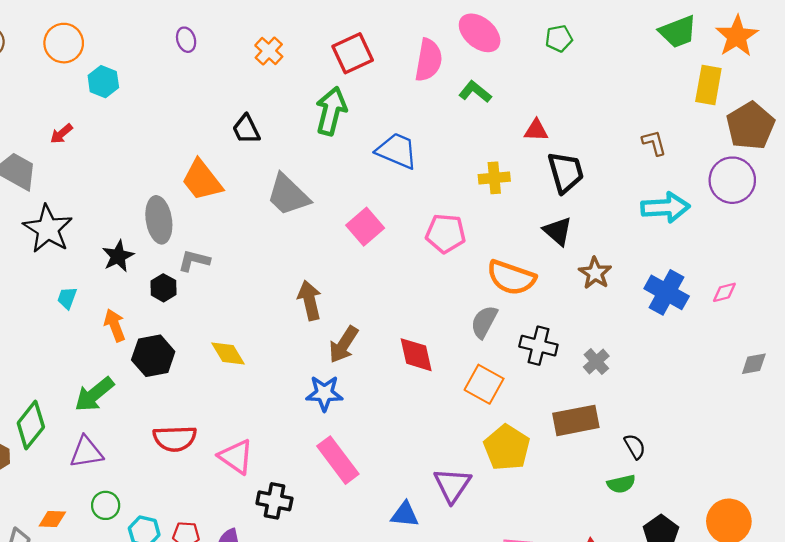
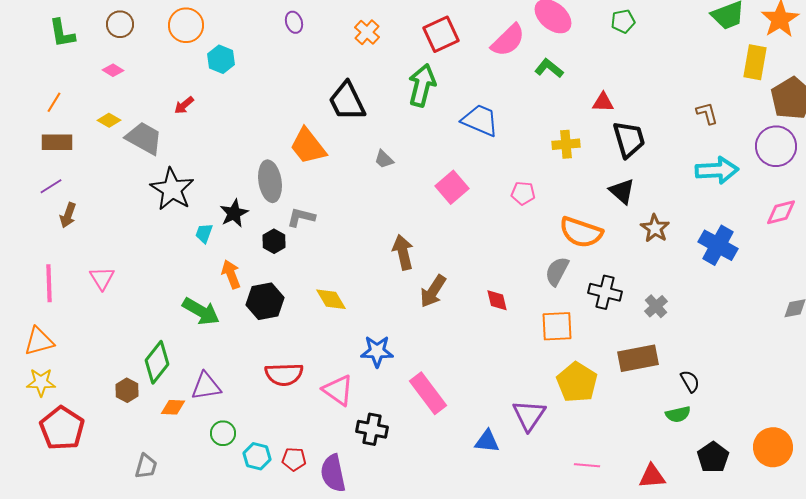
pink semicircle: (429, 60) -> (508, 40), turned 36
black trapezoid: (246, 129) -> (347, 101), size x1.5
gray trapezoid: (288, 195) -> (384, 159), size x0.5
pink pentagon: (446, 233) -> (523, 193), size x0.7
pink diamond: (724, 292) -> (781, 212), moved, size x1.4
cyan trapezoid: (67, 298) -> (204, 233), moved
red diamond: (416, 355) -> (497, 300), size x0.7
orange square: (484, 384) -> (557, 326), turned -32
blue star: (324, 393) -> (377, 351), moved
green arrow: (94, 394) -> (201, 311), moved, turned -111
orange diamond: (52, 519) -> (173, 407), moved

